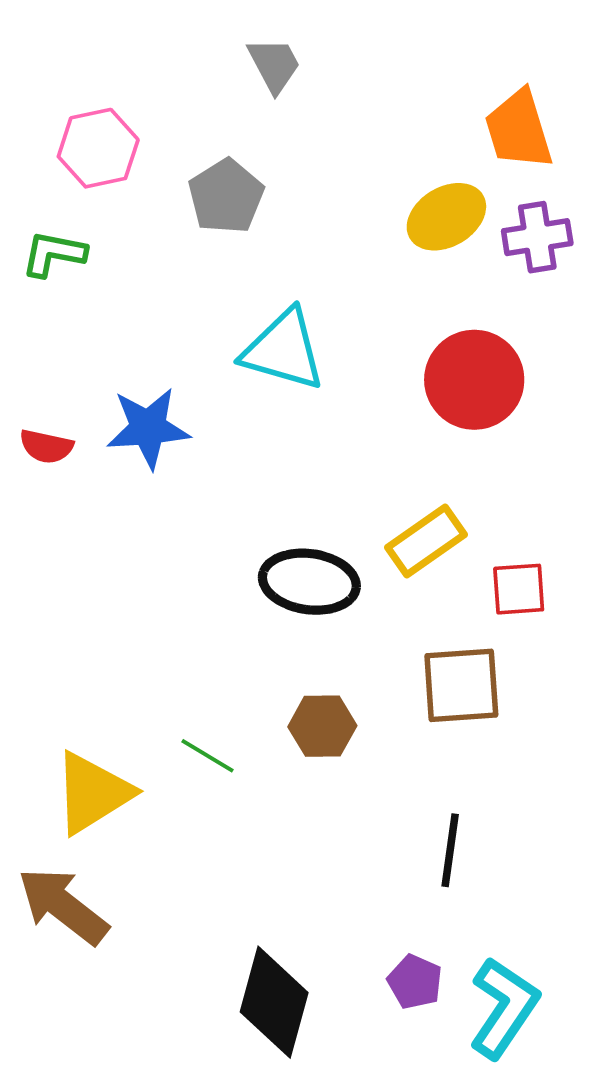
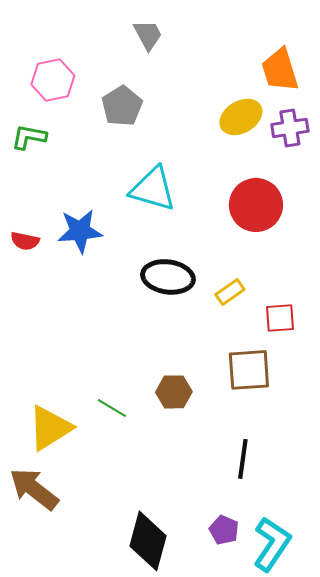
yellow rectangle: (426, 541) -> (230, 292), size x0.7
black ellipse: (309, 582) -> (168, 277), moved

